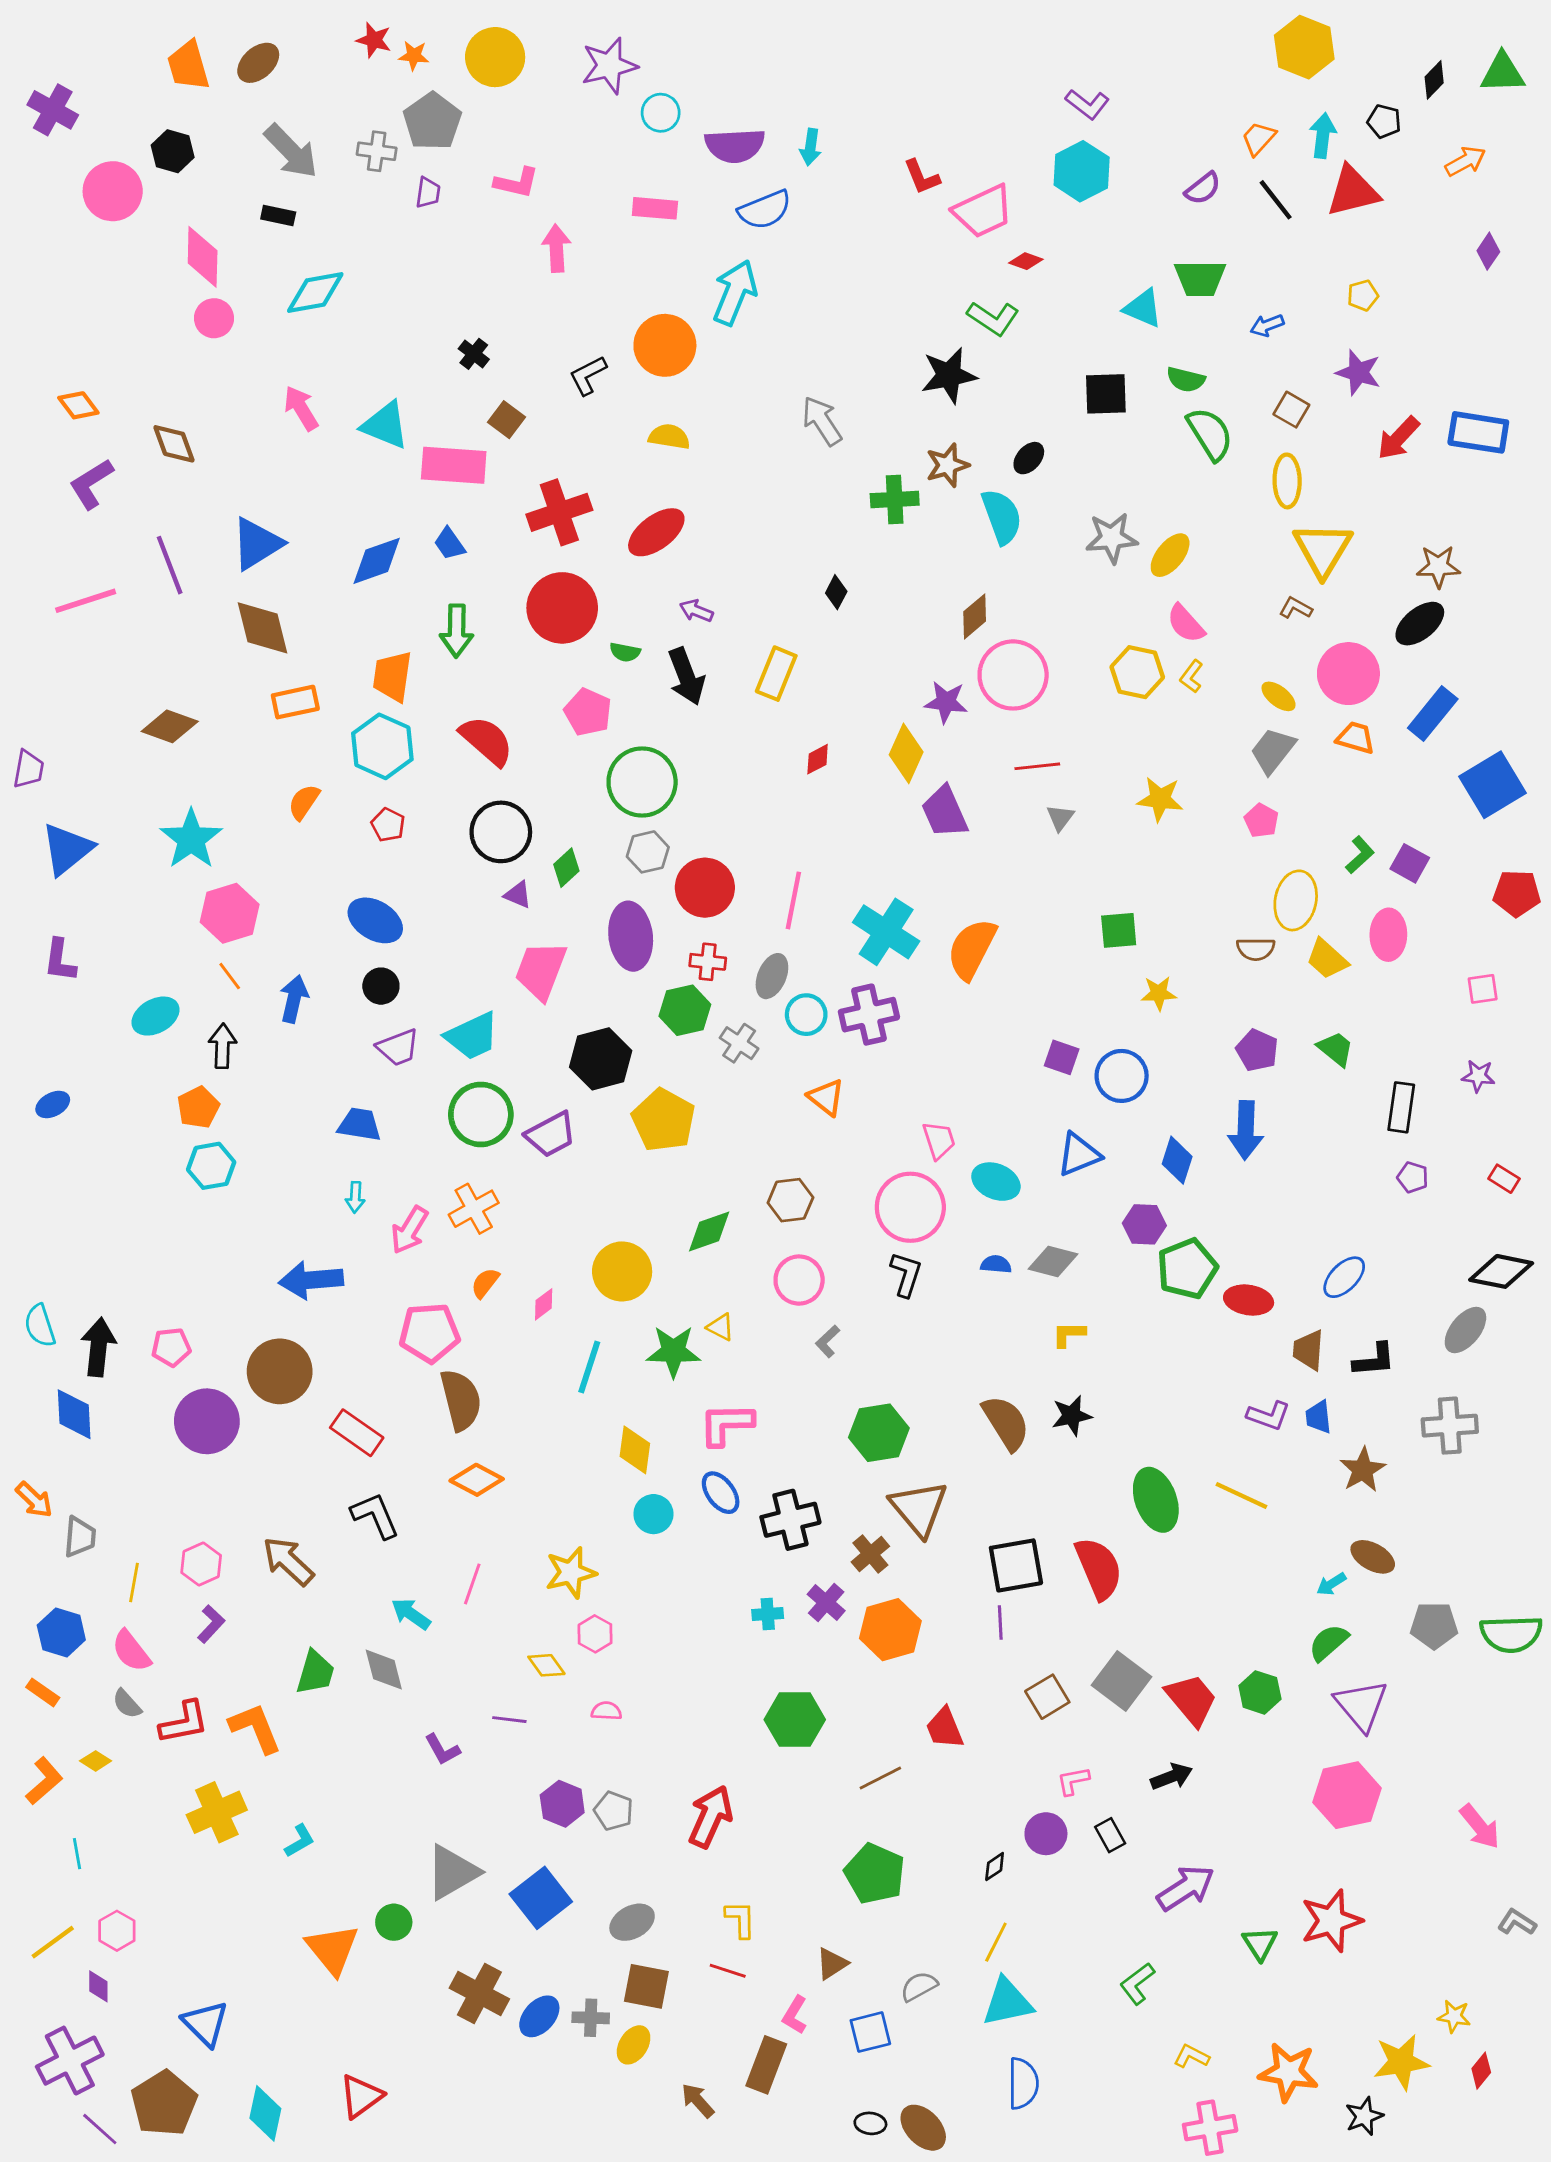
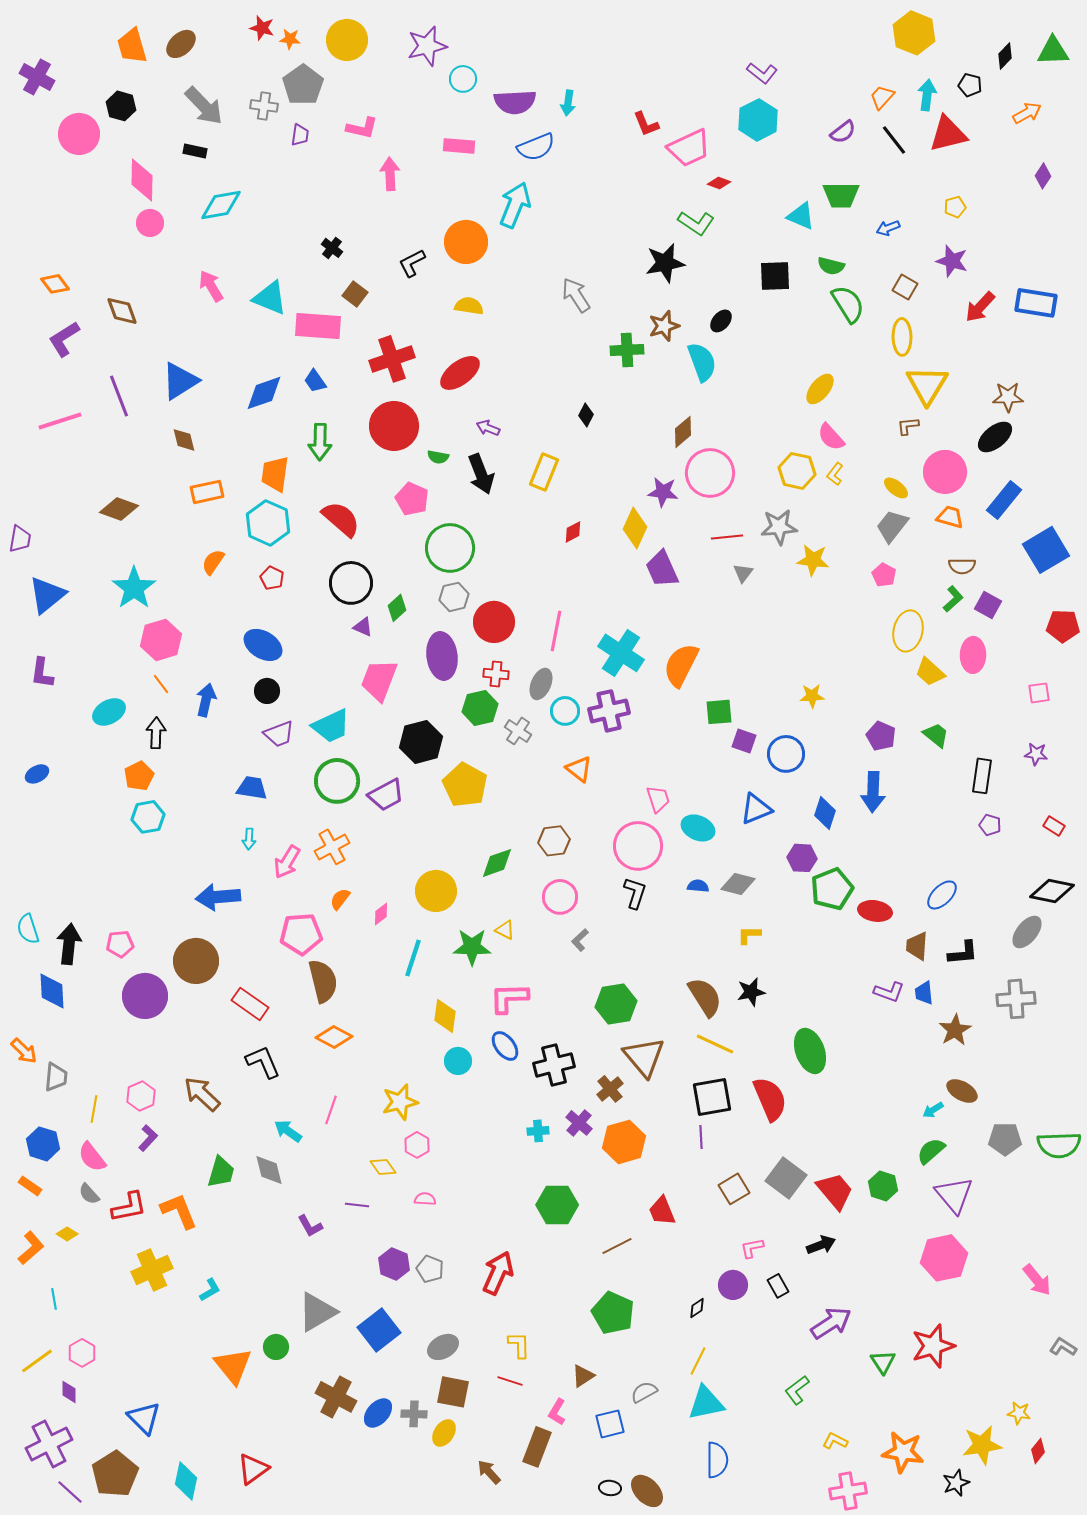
gray star: (1112, 538) -> (779, 527), moved
brown L-shape: (1296, 608) -> (908, 426), turned -35
brown diamond: (262, 628) -> (184, 440), size x0.6
green square: (1119, 930) -> (719, 712), moved
brown semicircle: (1256, 949) -> (962, 566), moved
yellow line: (1241, 1496) -> (715, 1044), moved

